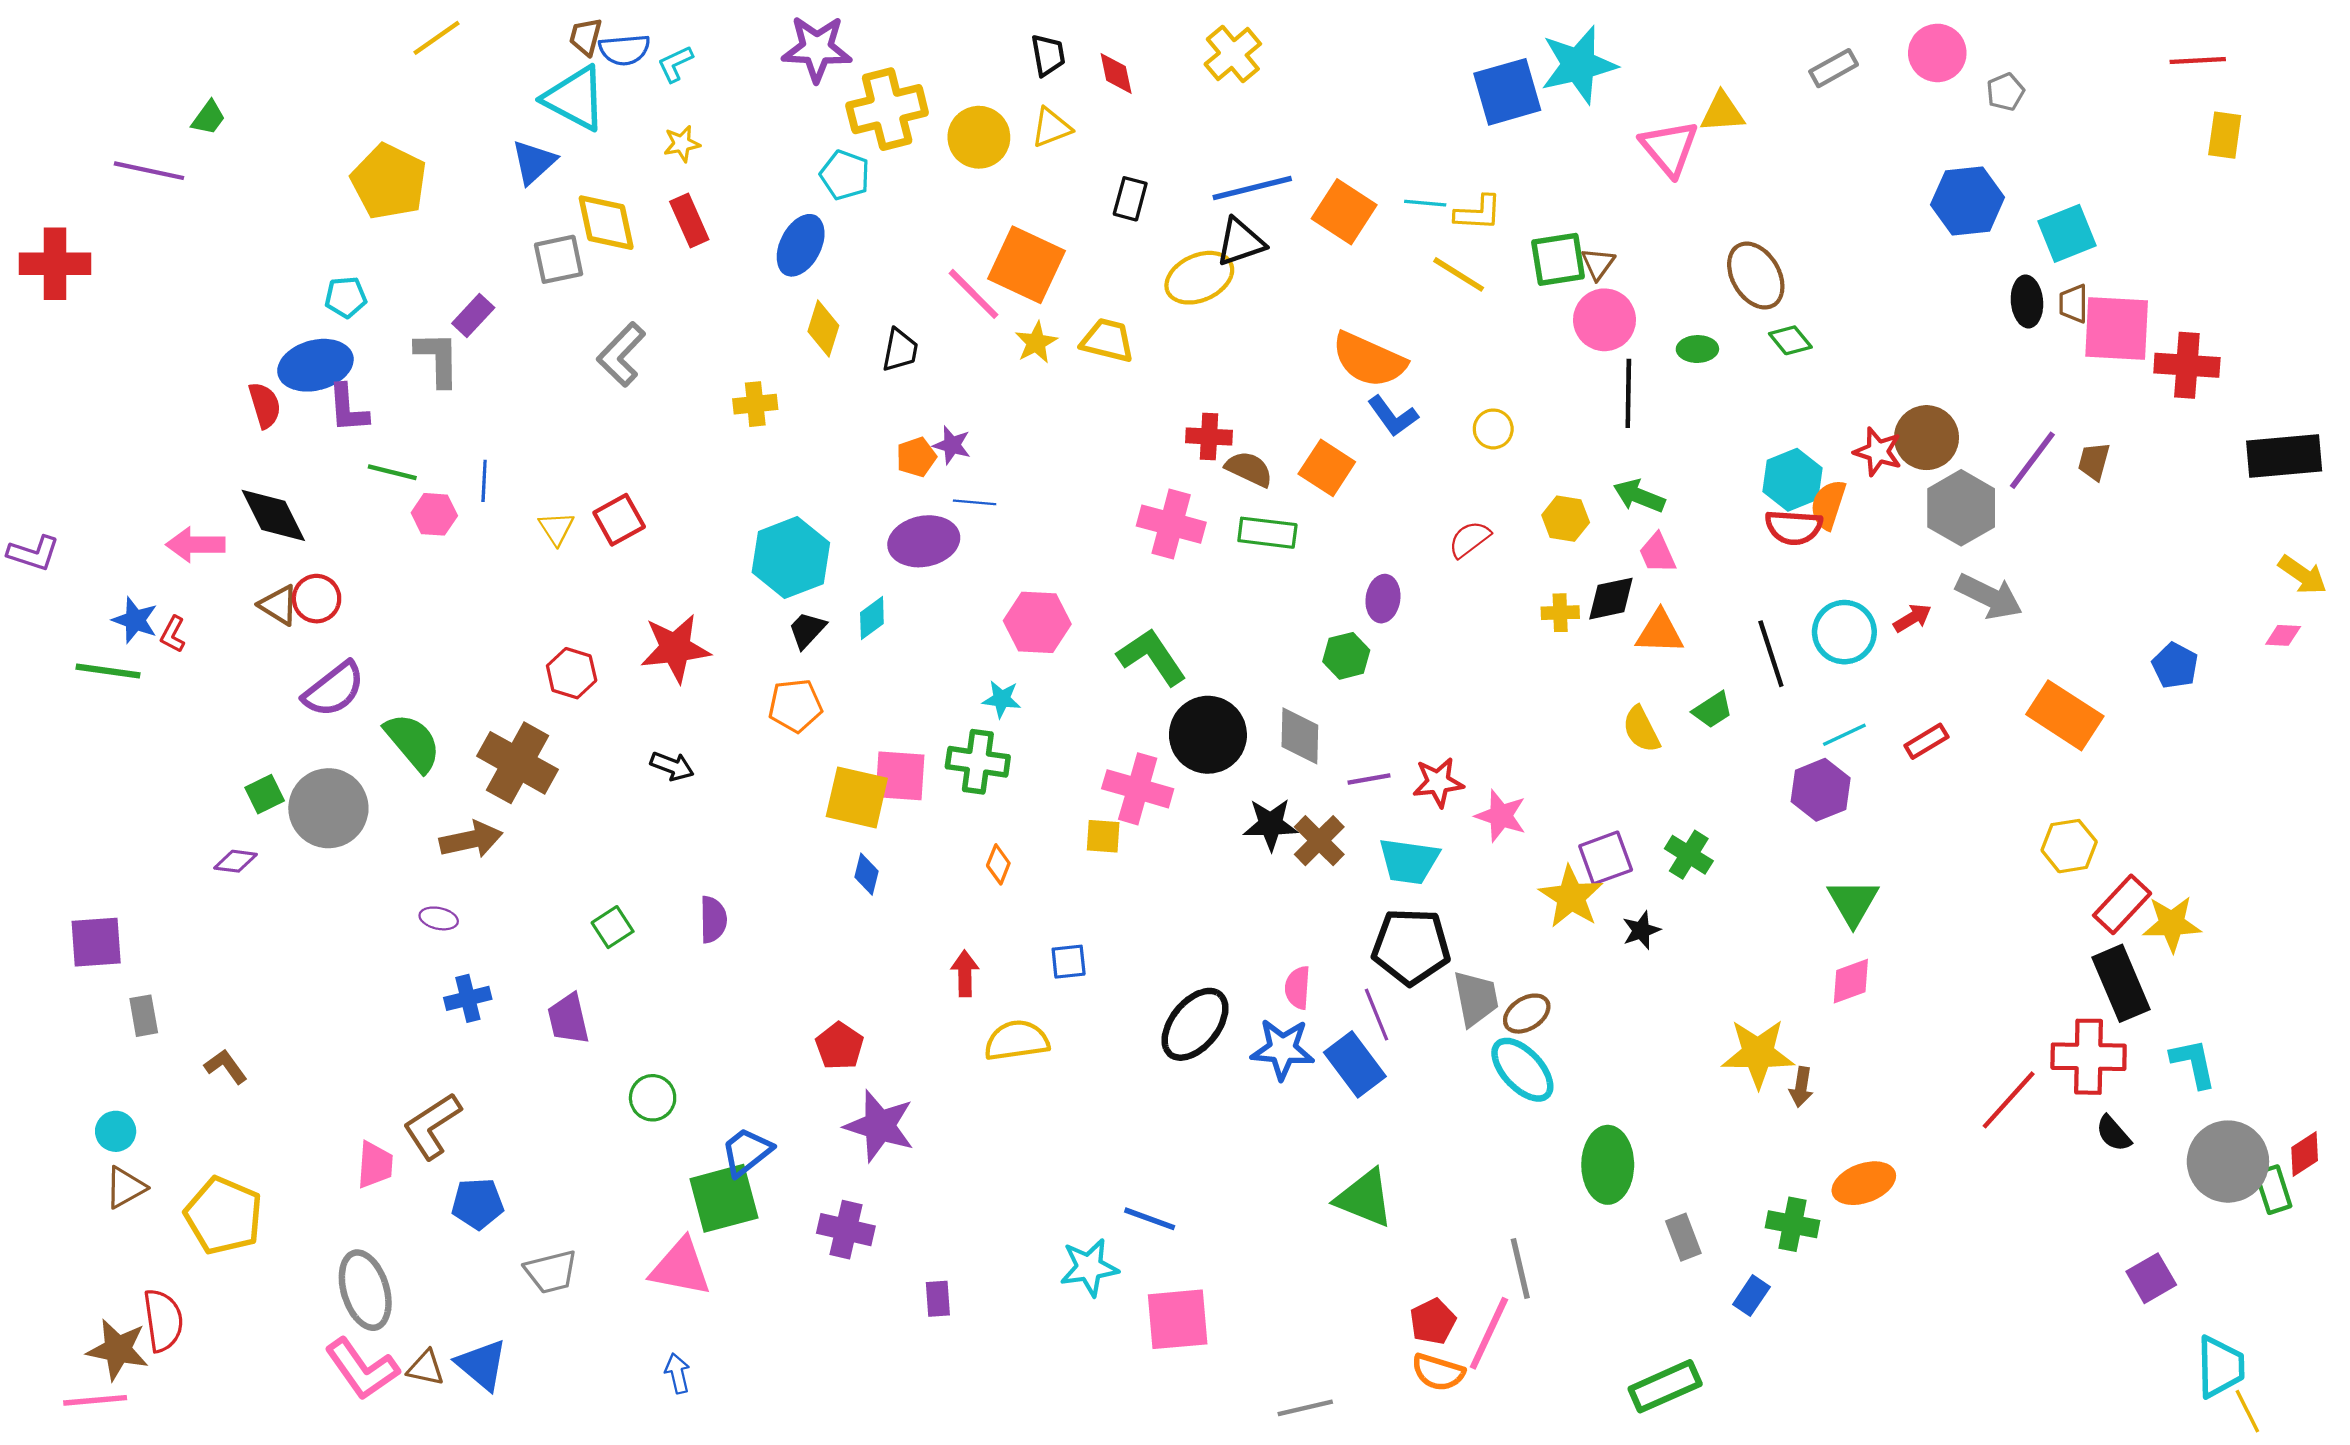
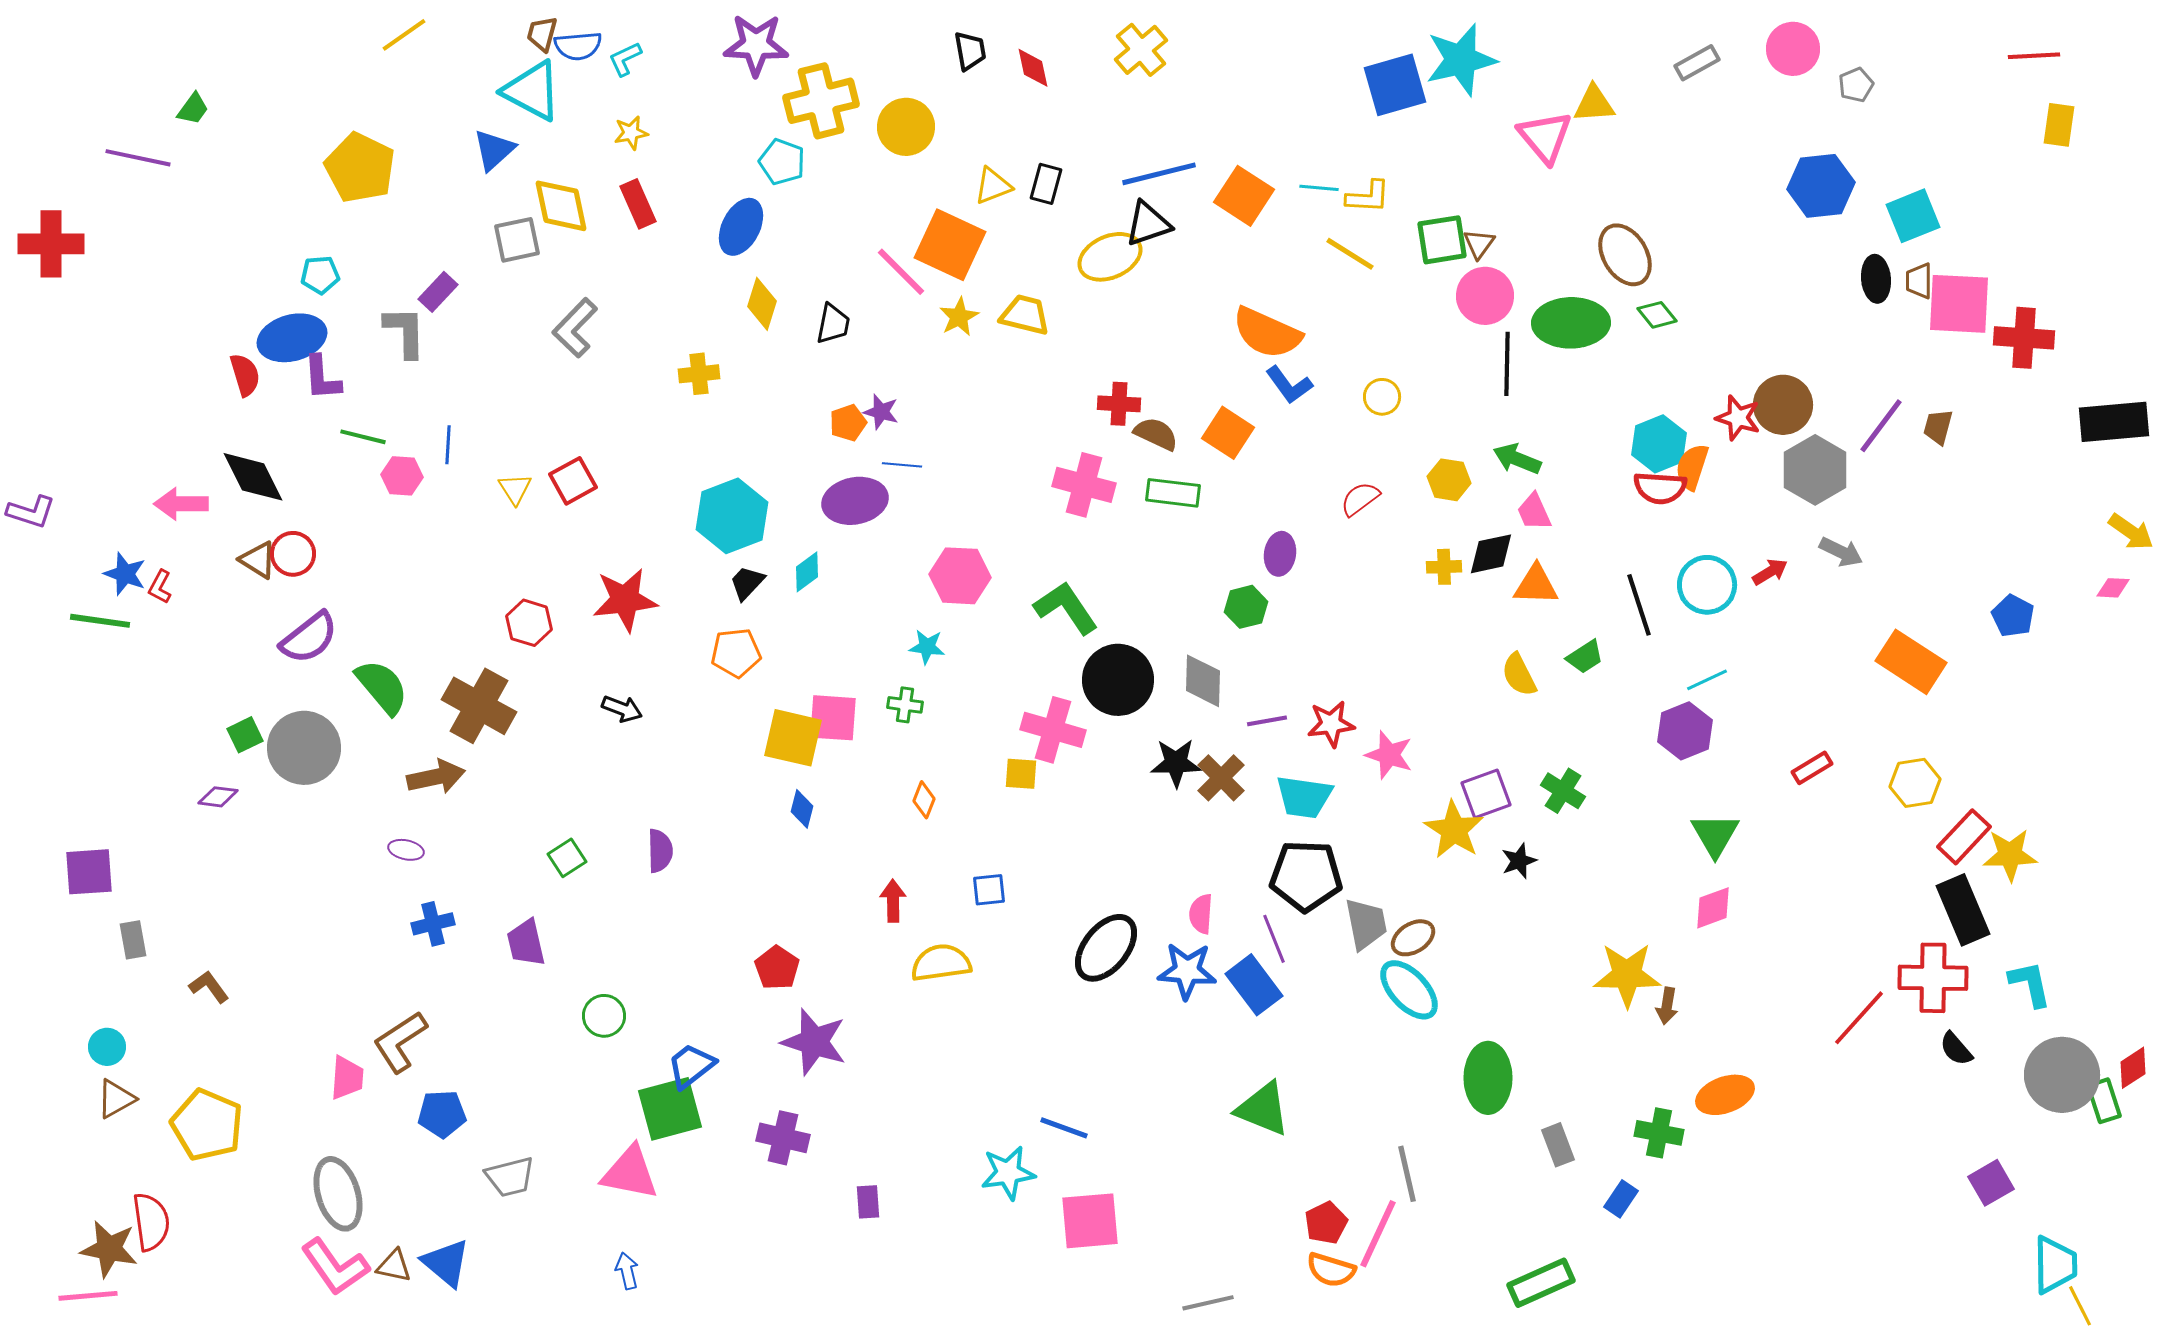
yellow triangle: (1051, 128) -> (993, 186), moved
green ellipse: (1697, 349) -> (1571, 323), size x2.0
gray arrow: (1989, 596) -> (1841, 552), size x0.7
red rectangle: (1926, 741) -> (1812, 768), moved
green cross: (978, 762) -> (905, 705), size x0.6

